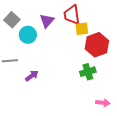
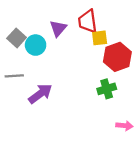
gray square: (12, 20) -> (17, 38), moved
purple arrow: (32, 76) -> (40, 94), size x1.5

